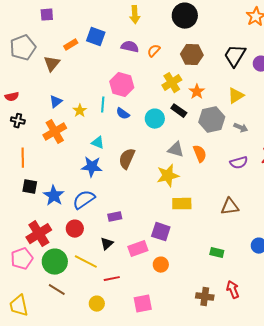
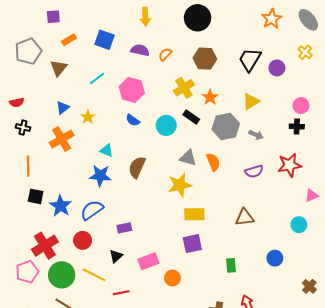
orange rectangle: (71, 45) -> (69, 40), moved
cyan line: (103, 105) -> (97, 78), moved, turned 49
purple square: (161, 232) -> (192, 244), moved, turned -30
green rectangle: (217, 253) -> (231, 265), turned 72

